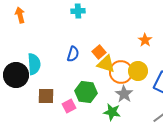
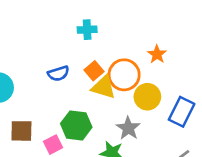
cyan cross: (78, 11) -> (87, 30), moved
blue semicircle: (73, 54) -> (58, 73), turned 56
orange circle: (121, 72) -> (124, 75), moved

